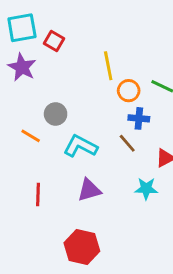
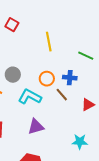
orange circle: (129, 91) -> (47, 79), moved
cyan star: (146, 189) -> (80, 142), moved

